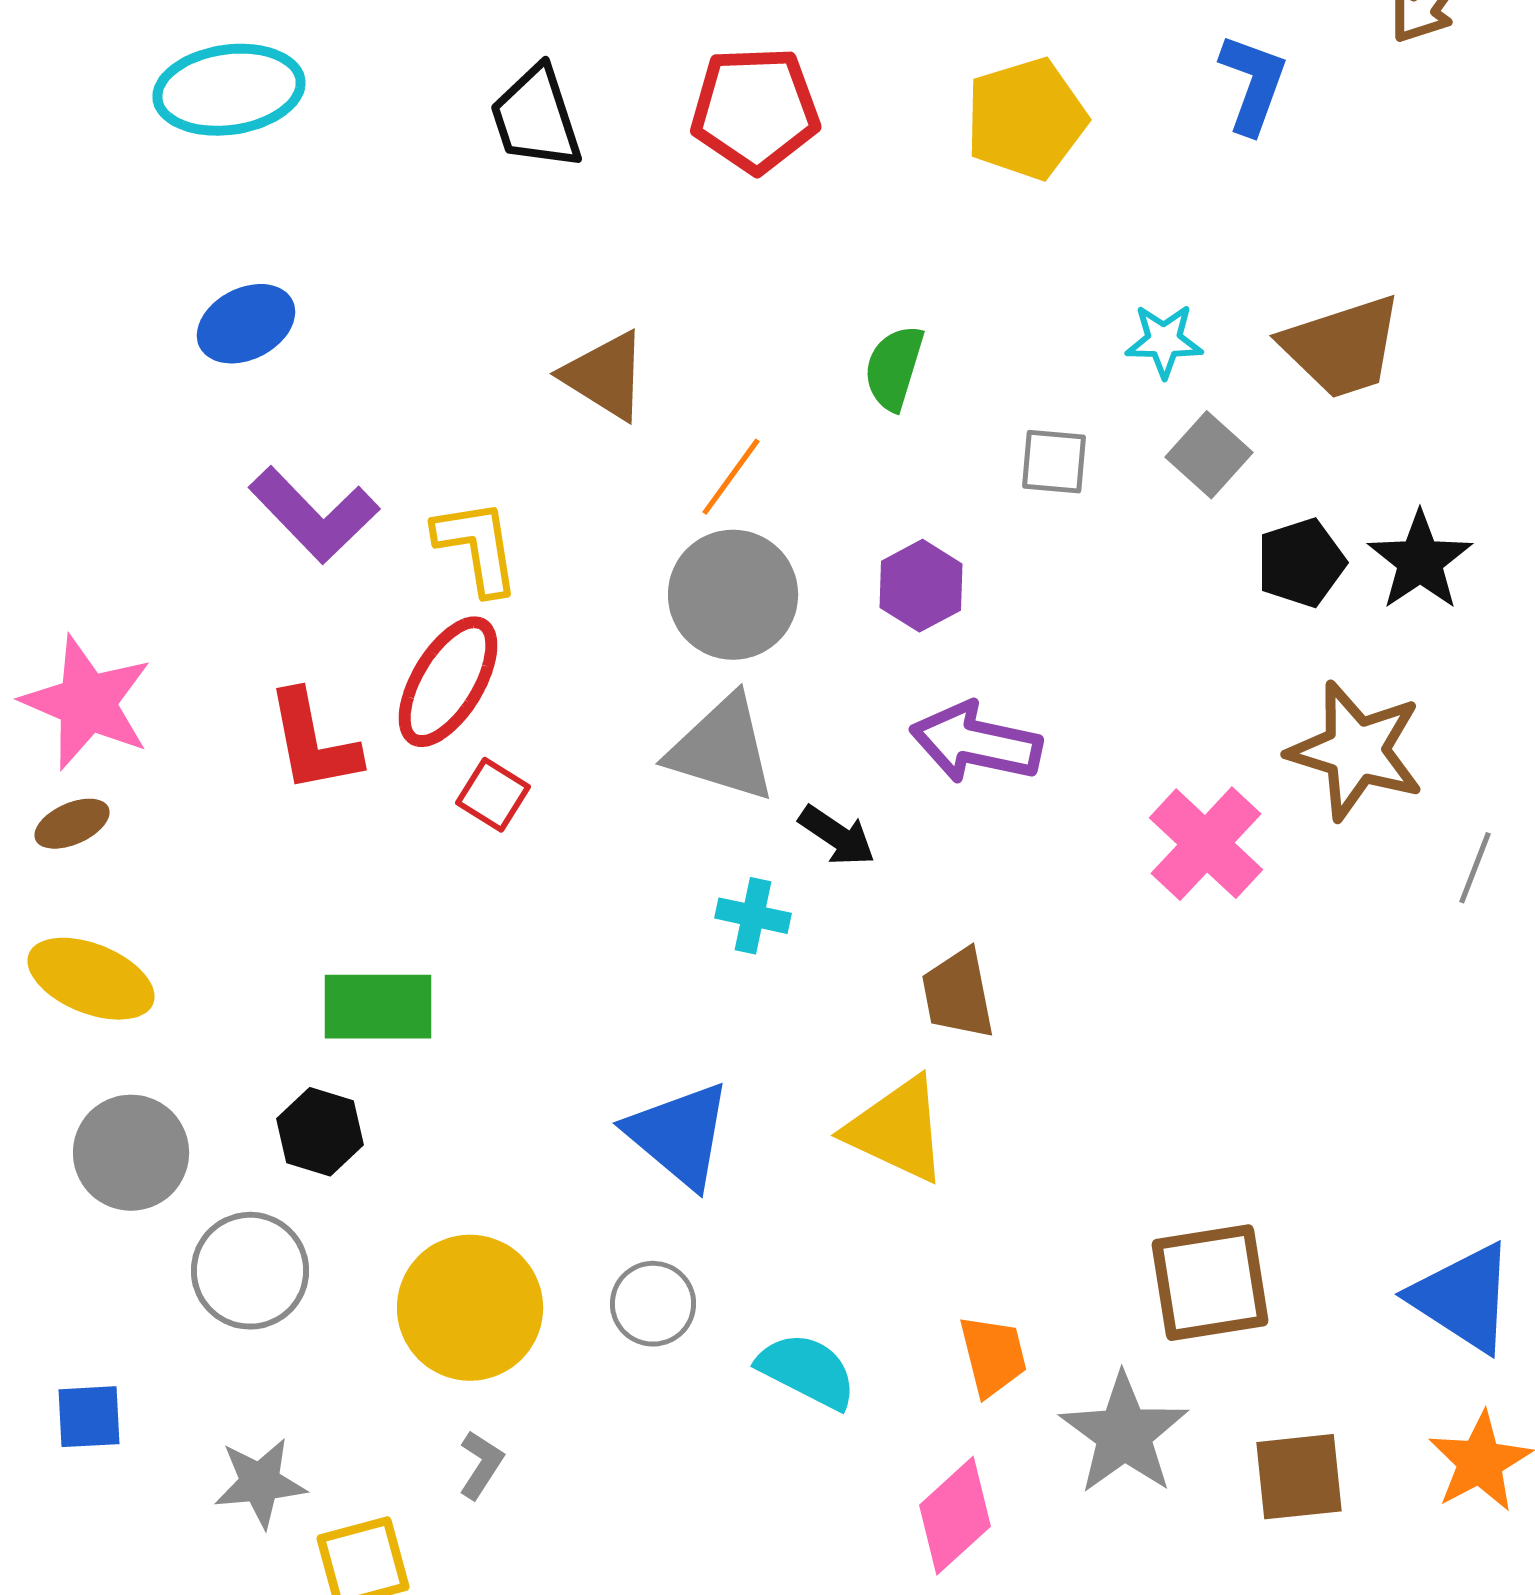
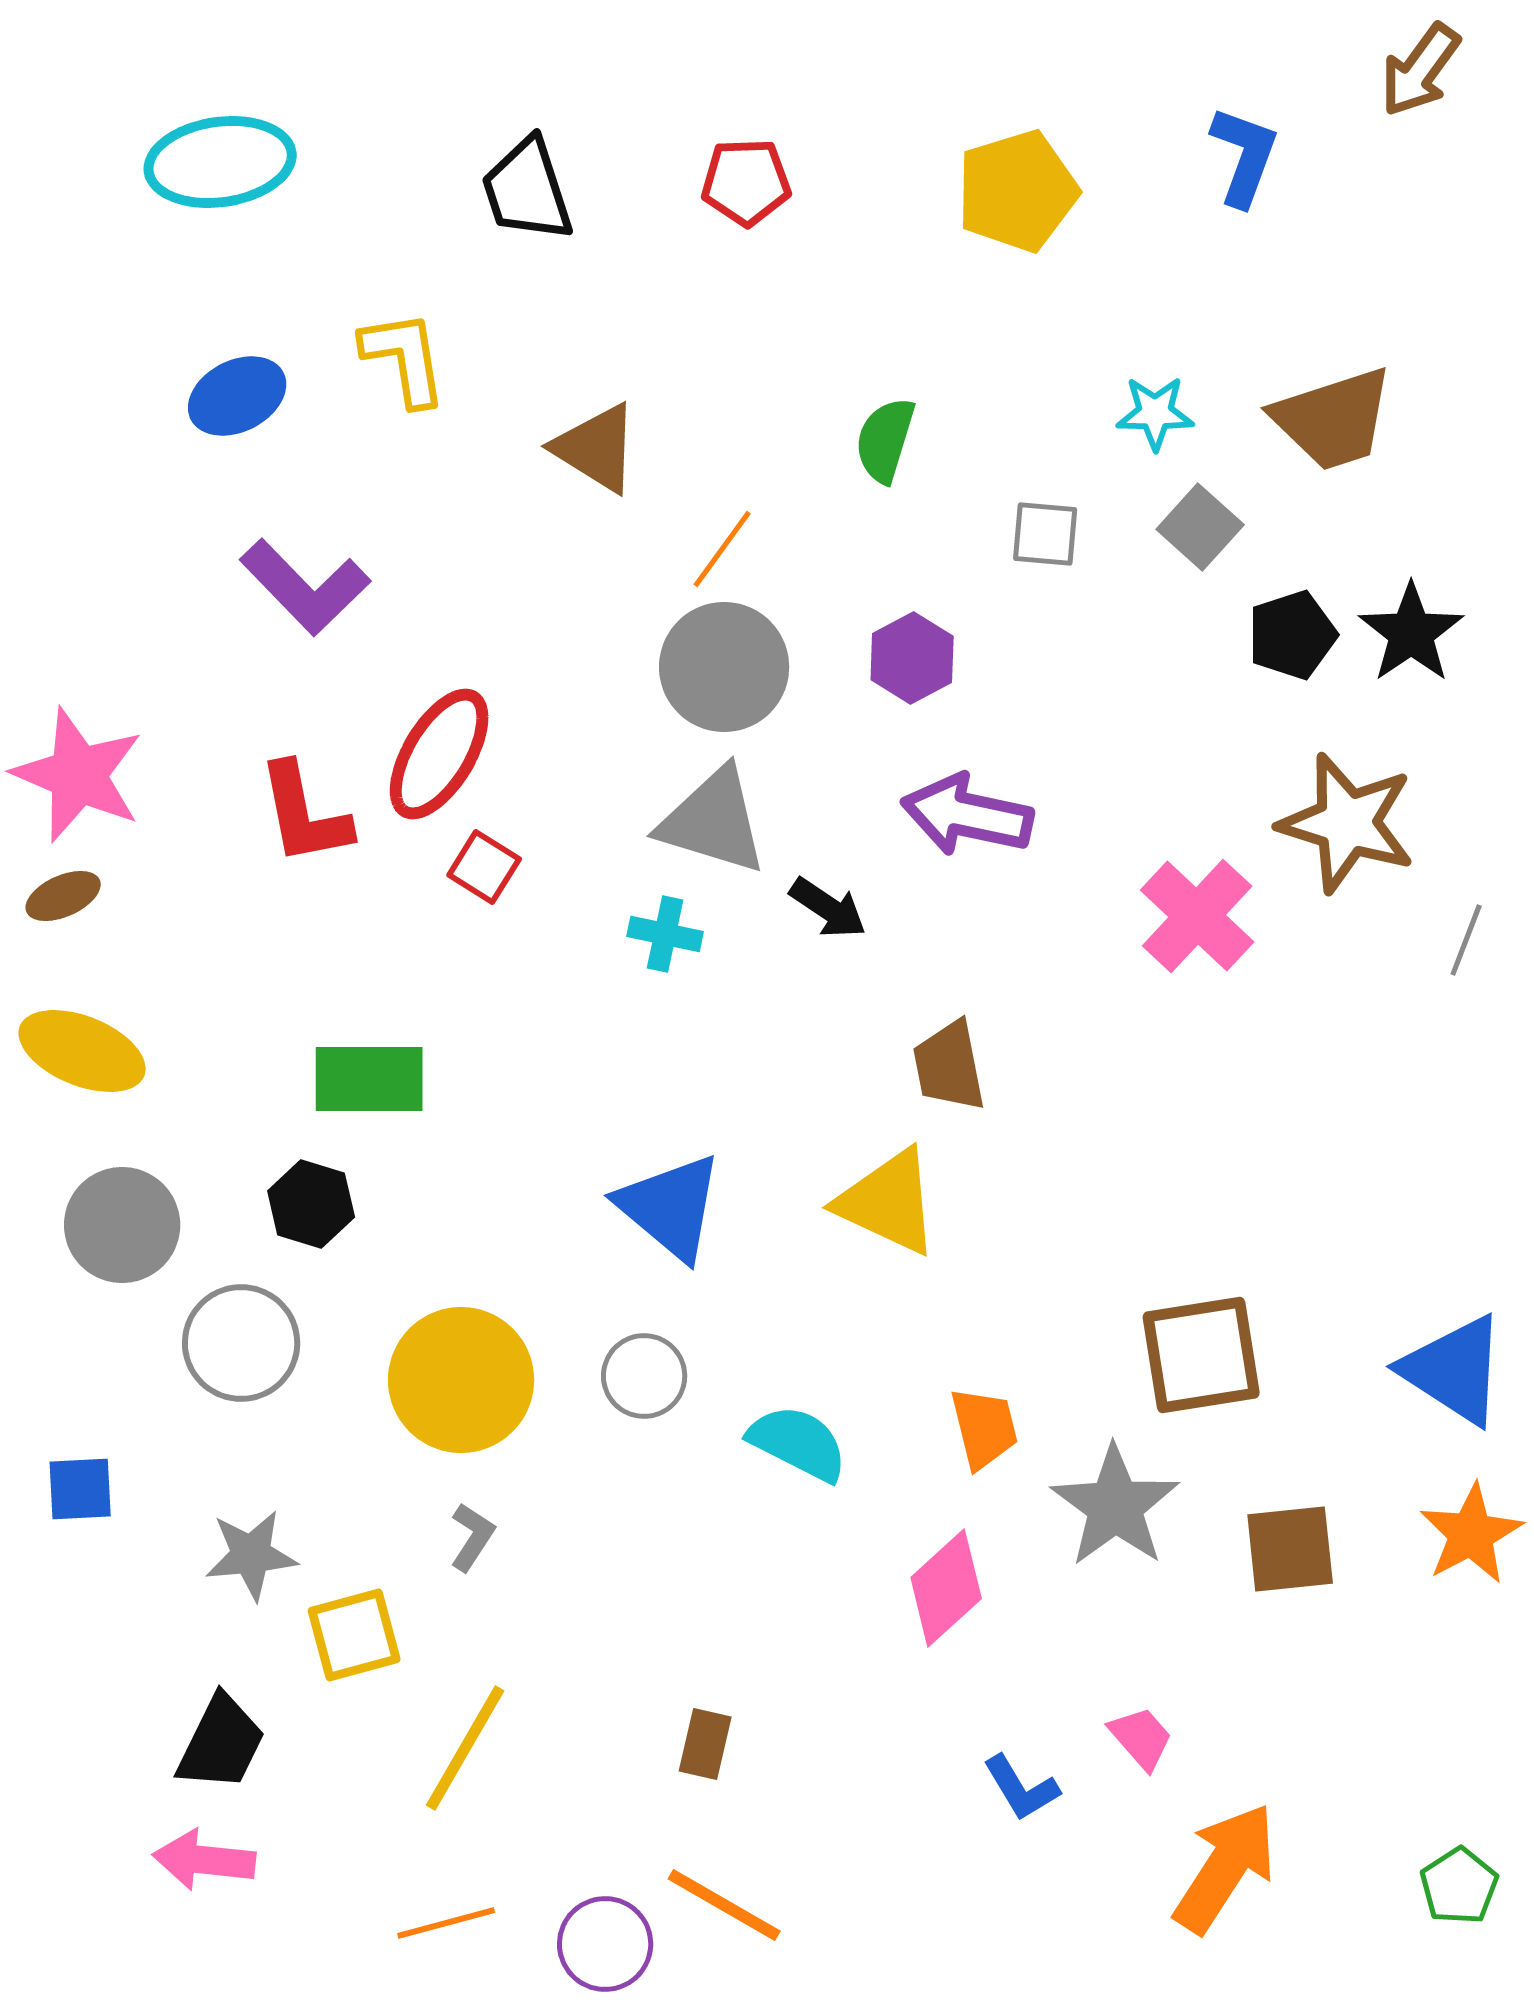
red pentagon: (755, 110) -> (746, 182), size x0.7
yellow L-shape: (477, 547) -> (404, 358), moved
cyan cross: (753, 916) -> (665, 934), moved

